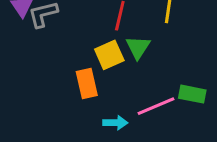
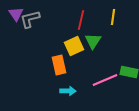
cyan arrow: (115, 123) -> (68, 91), moved

